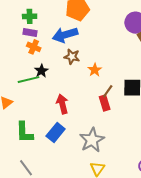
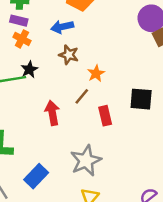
blue arrow: (65, 35) -> (62, 27), size x0.7
brown line: (108, 91) -> (82, 96), moved
blue rectangle: (56, 132) -> (36, 176), moved

